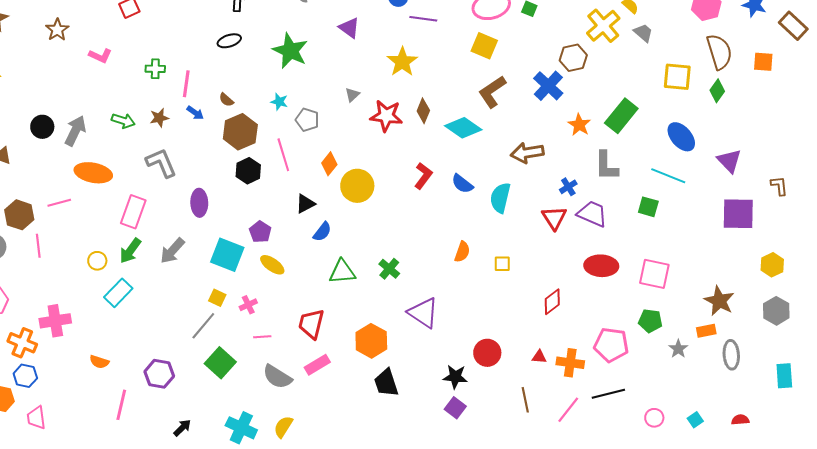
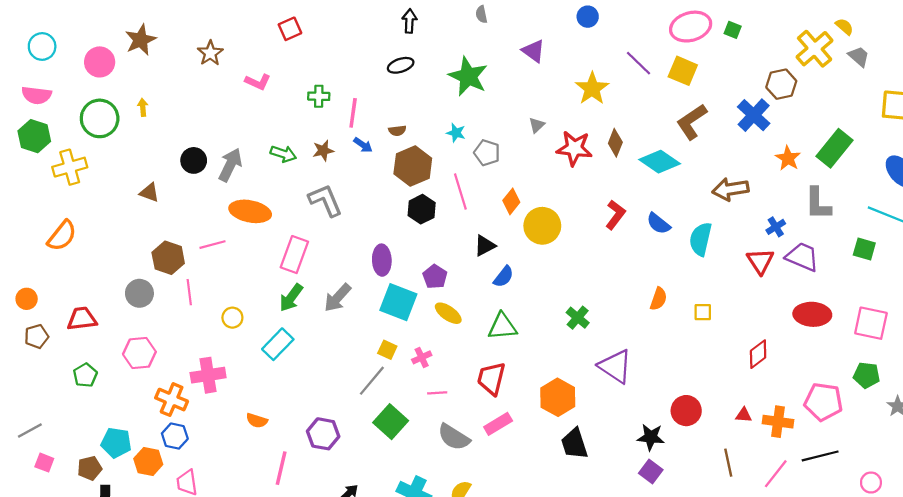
purple line: (423, 19) -> (639, 63), moved, turned 36
brown semicircle: (226, 100) -> (397, 131), turned -49
purple ellipse: (199, 203) -> (382, 260), moved
yellow circle: (97, 261) -> (232, 318), moved
green triangle: (342, 272) -> (502, 326), moved

